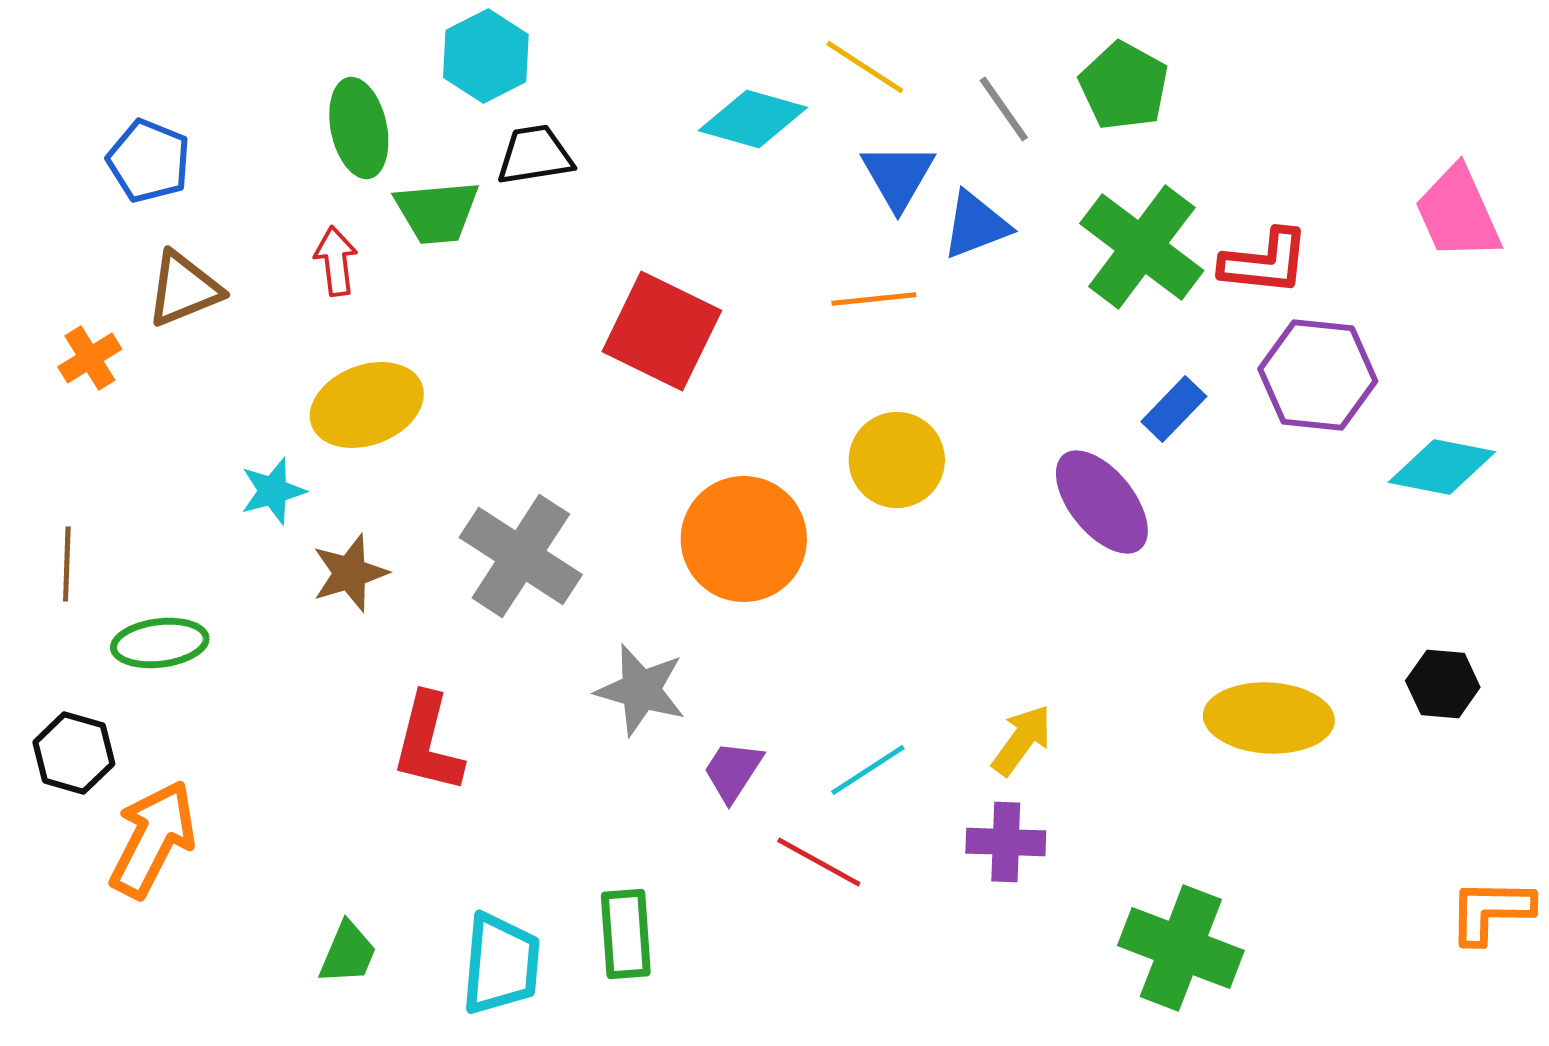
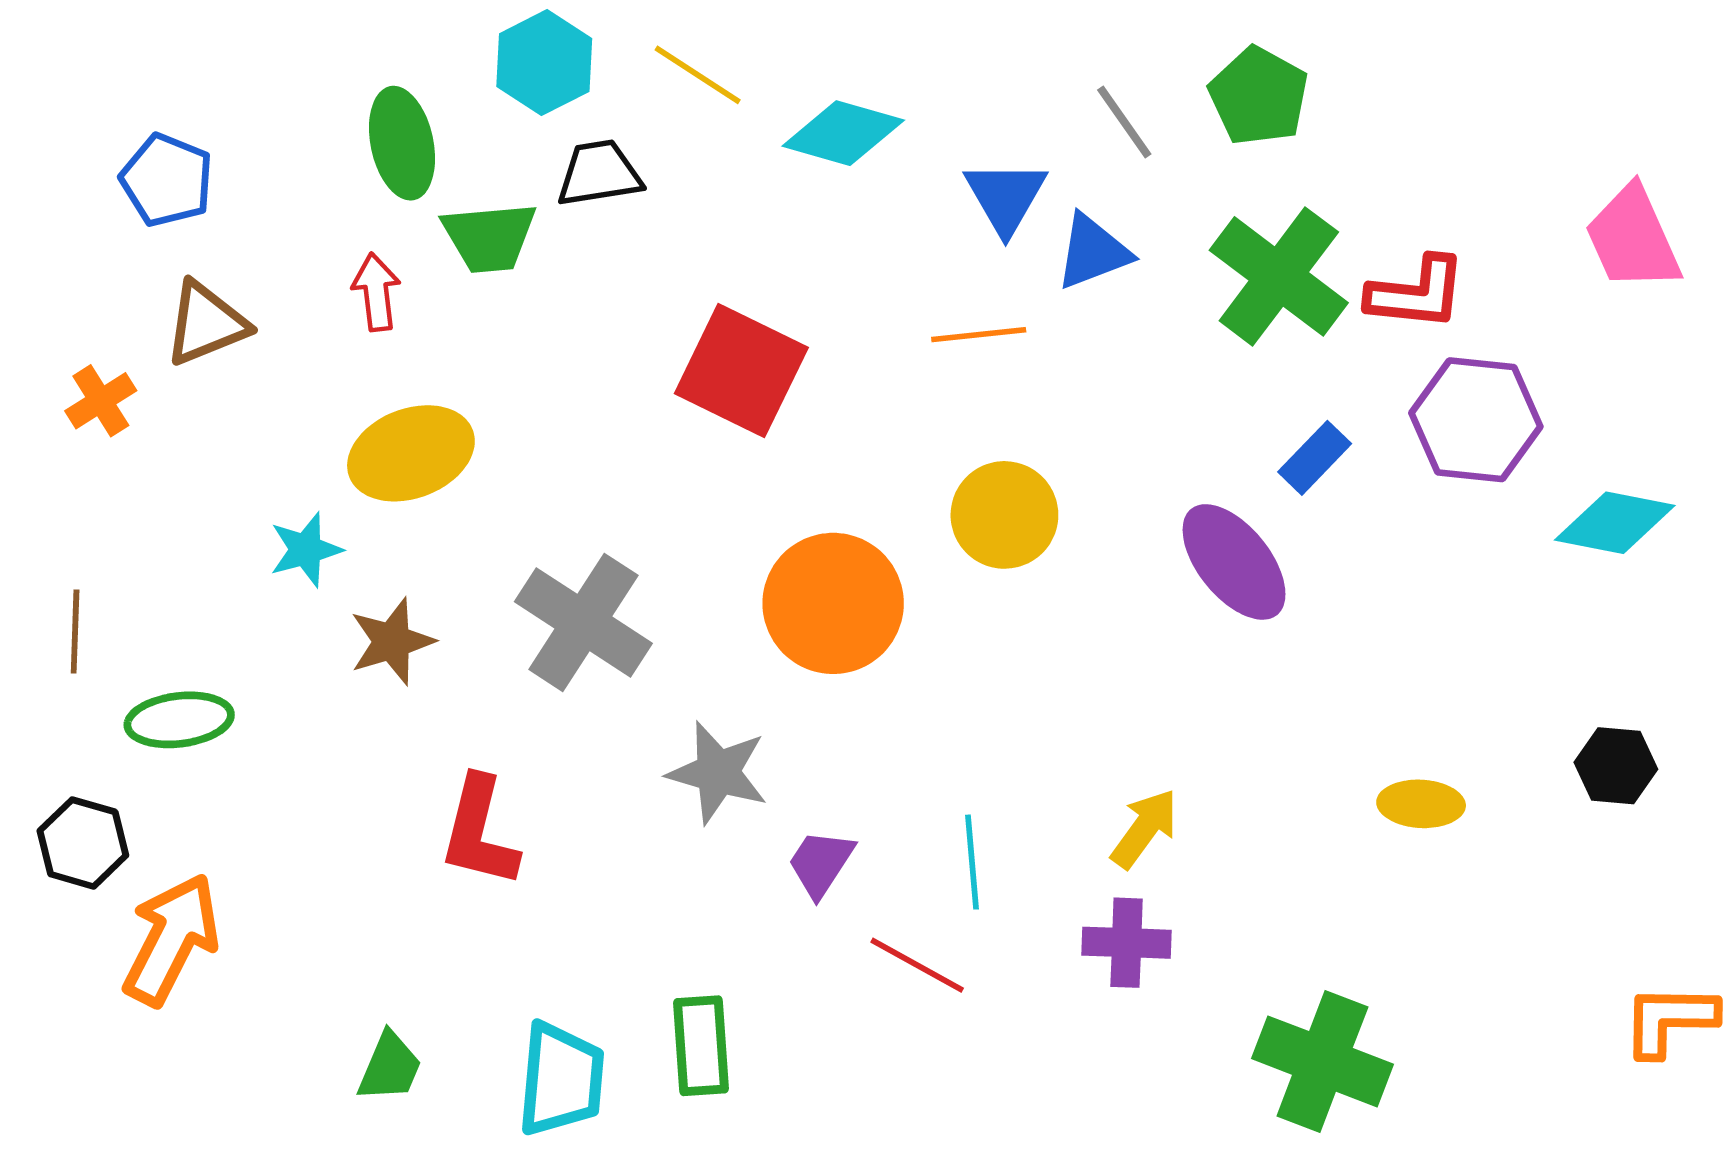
yellow line: (865, 67) -> (698, 75), moved
yellow ellipse: (1269, 718) -> (1421, 804), size x0.6
cyan line: (868, 770) -> (972, 862), turned -62

